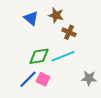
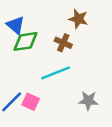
brown star: (56, 15) -> (78, 19), moved
green diamond: (39, 56) -> (26, 41), moved

